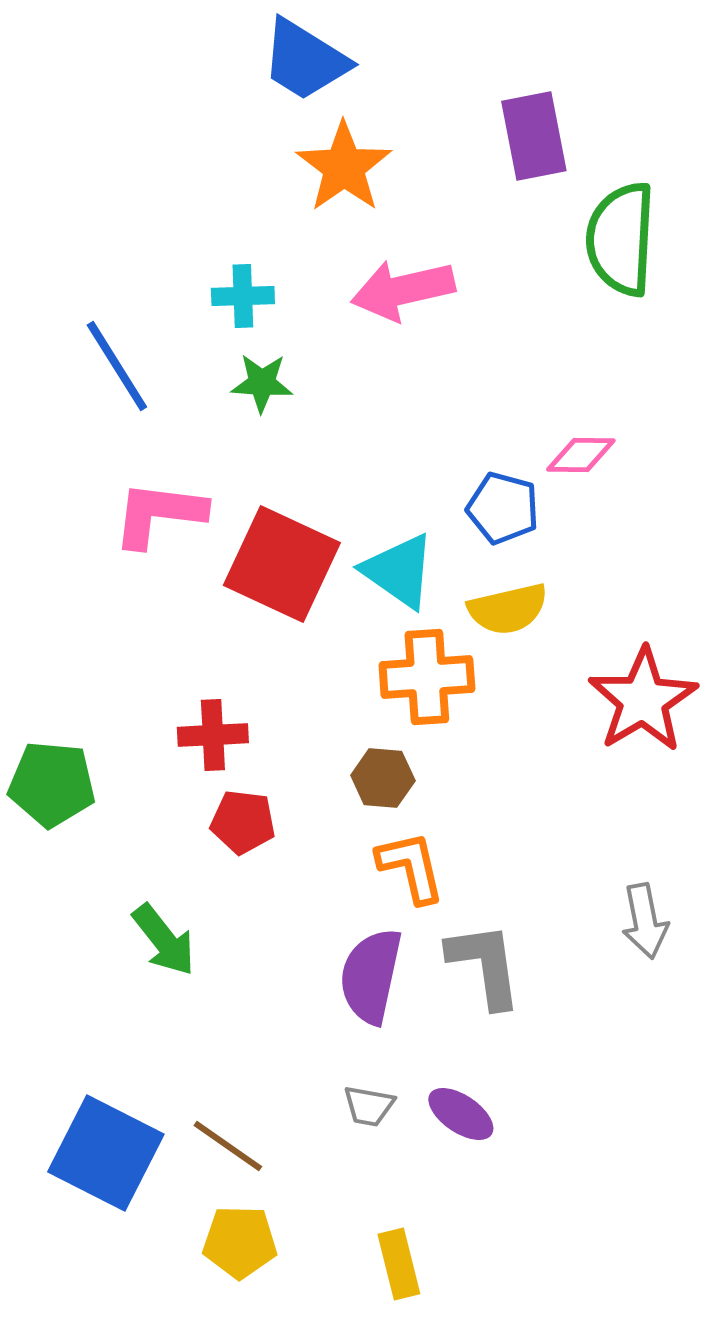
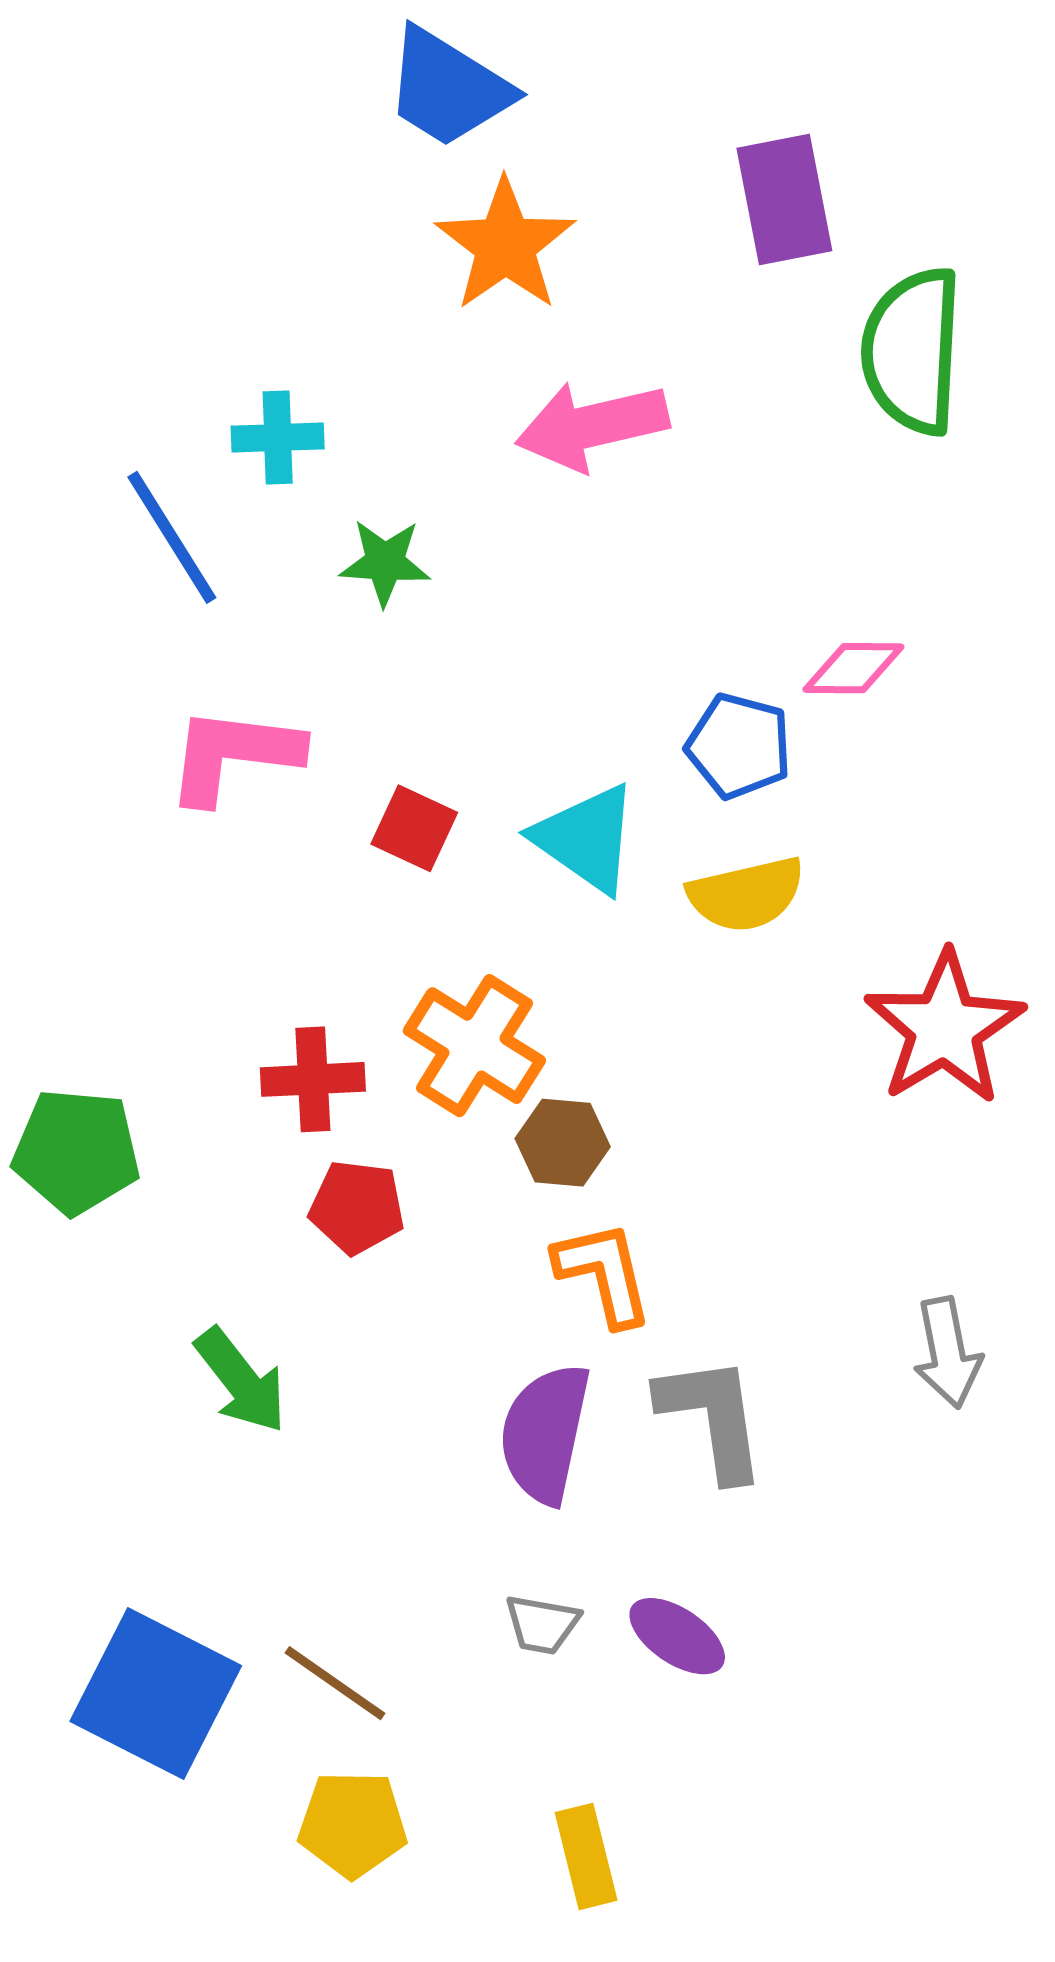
cyan cross: (243, 296) -> (278, 438), moved
red square: (282, 564) -> (414, 828), size x0.5
orange cross: (427, 677) -> (474, 1046), moved, turned 36

